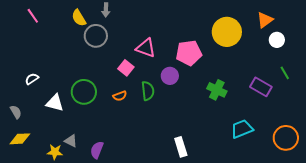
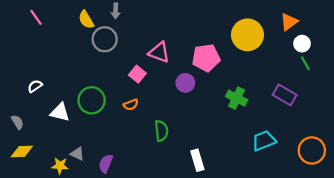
green line: (285, 73) -> (305, 63), moved
green semicircle: (148, 91) -> (161, 131), moved

